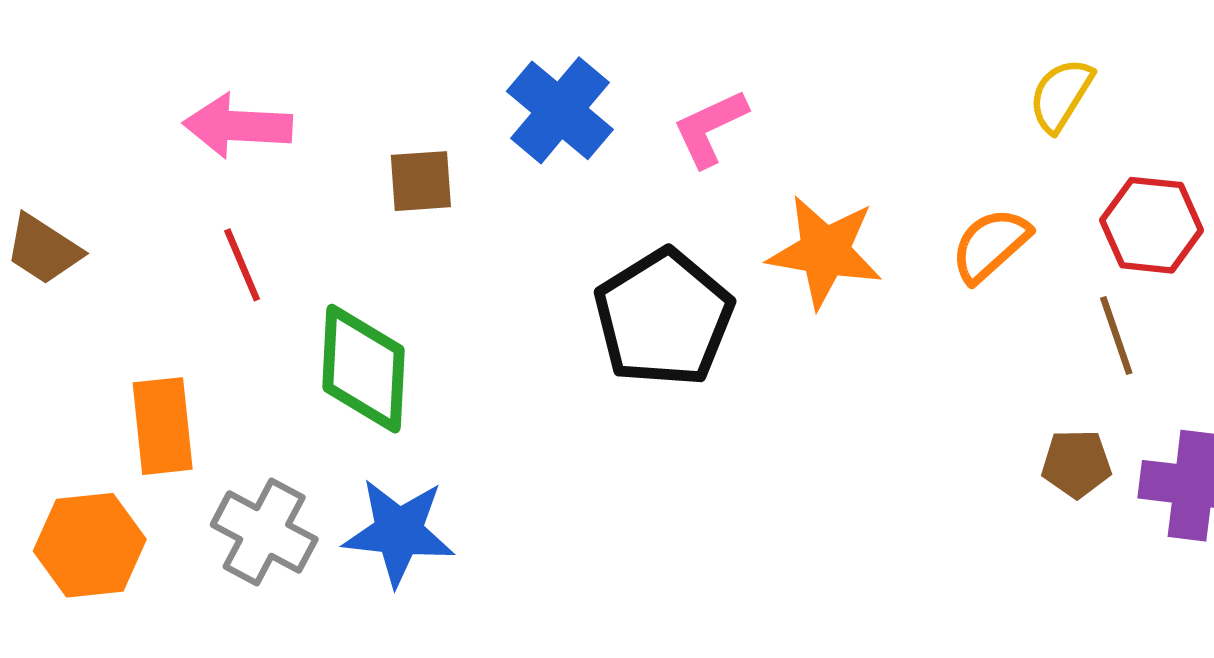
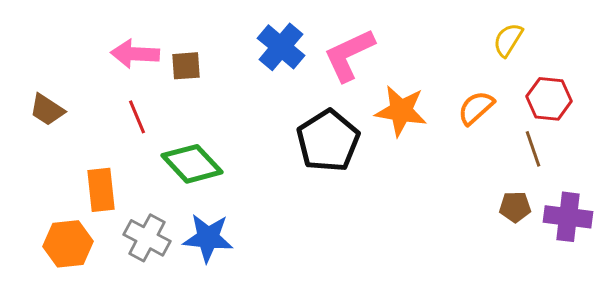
pink L-shape: (710, 128) -> (349, 55), size x1.5
brown square: (421, 181) -> (186, 66), moved
green diamond: (363, 369) -> (192, 164), turned -46

